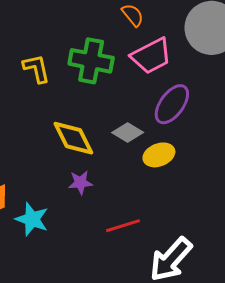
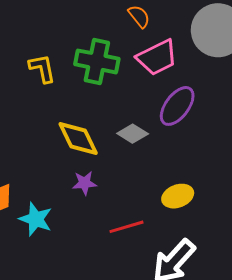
yellow ellipse: (159, 155) -> (178, 196), moved

